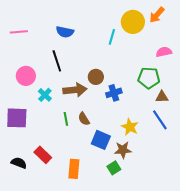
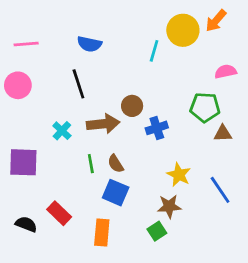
pink circle: (26, 76) -> (18, 85), moved
blue line: (160, 120) -> (220, 190), moved
blue square: (101, 140) -> (116, 193), moved

